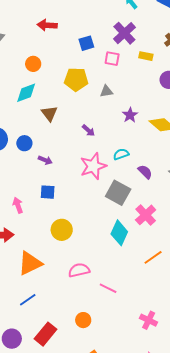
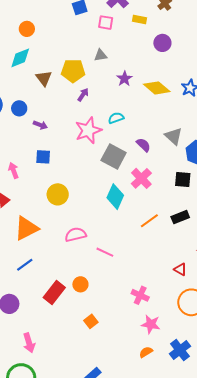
yellow pentagon: (76, 79) -> (73, 71), moved
purple arrow: (88, 130) -> (83, 95), turned -96
purple semicircle: (145, 172) -> (143, 145), moved
pink cross: (149, 320) -> (140, 295), moved
red rectangle: (45, 334) -> (54, 292), moved

